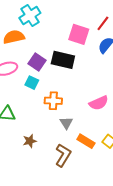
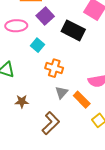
purple square: (37, 62) -> (45, 16), moved
orange rectangle: (86, 141) -> (82, 100), moved

